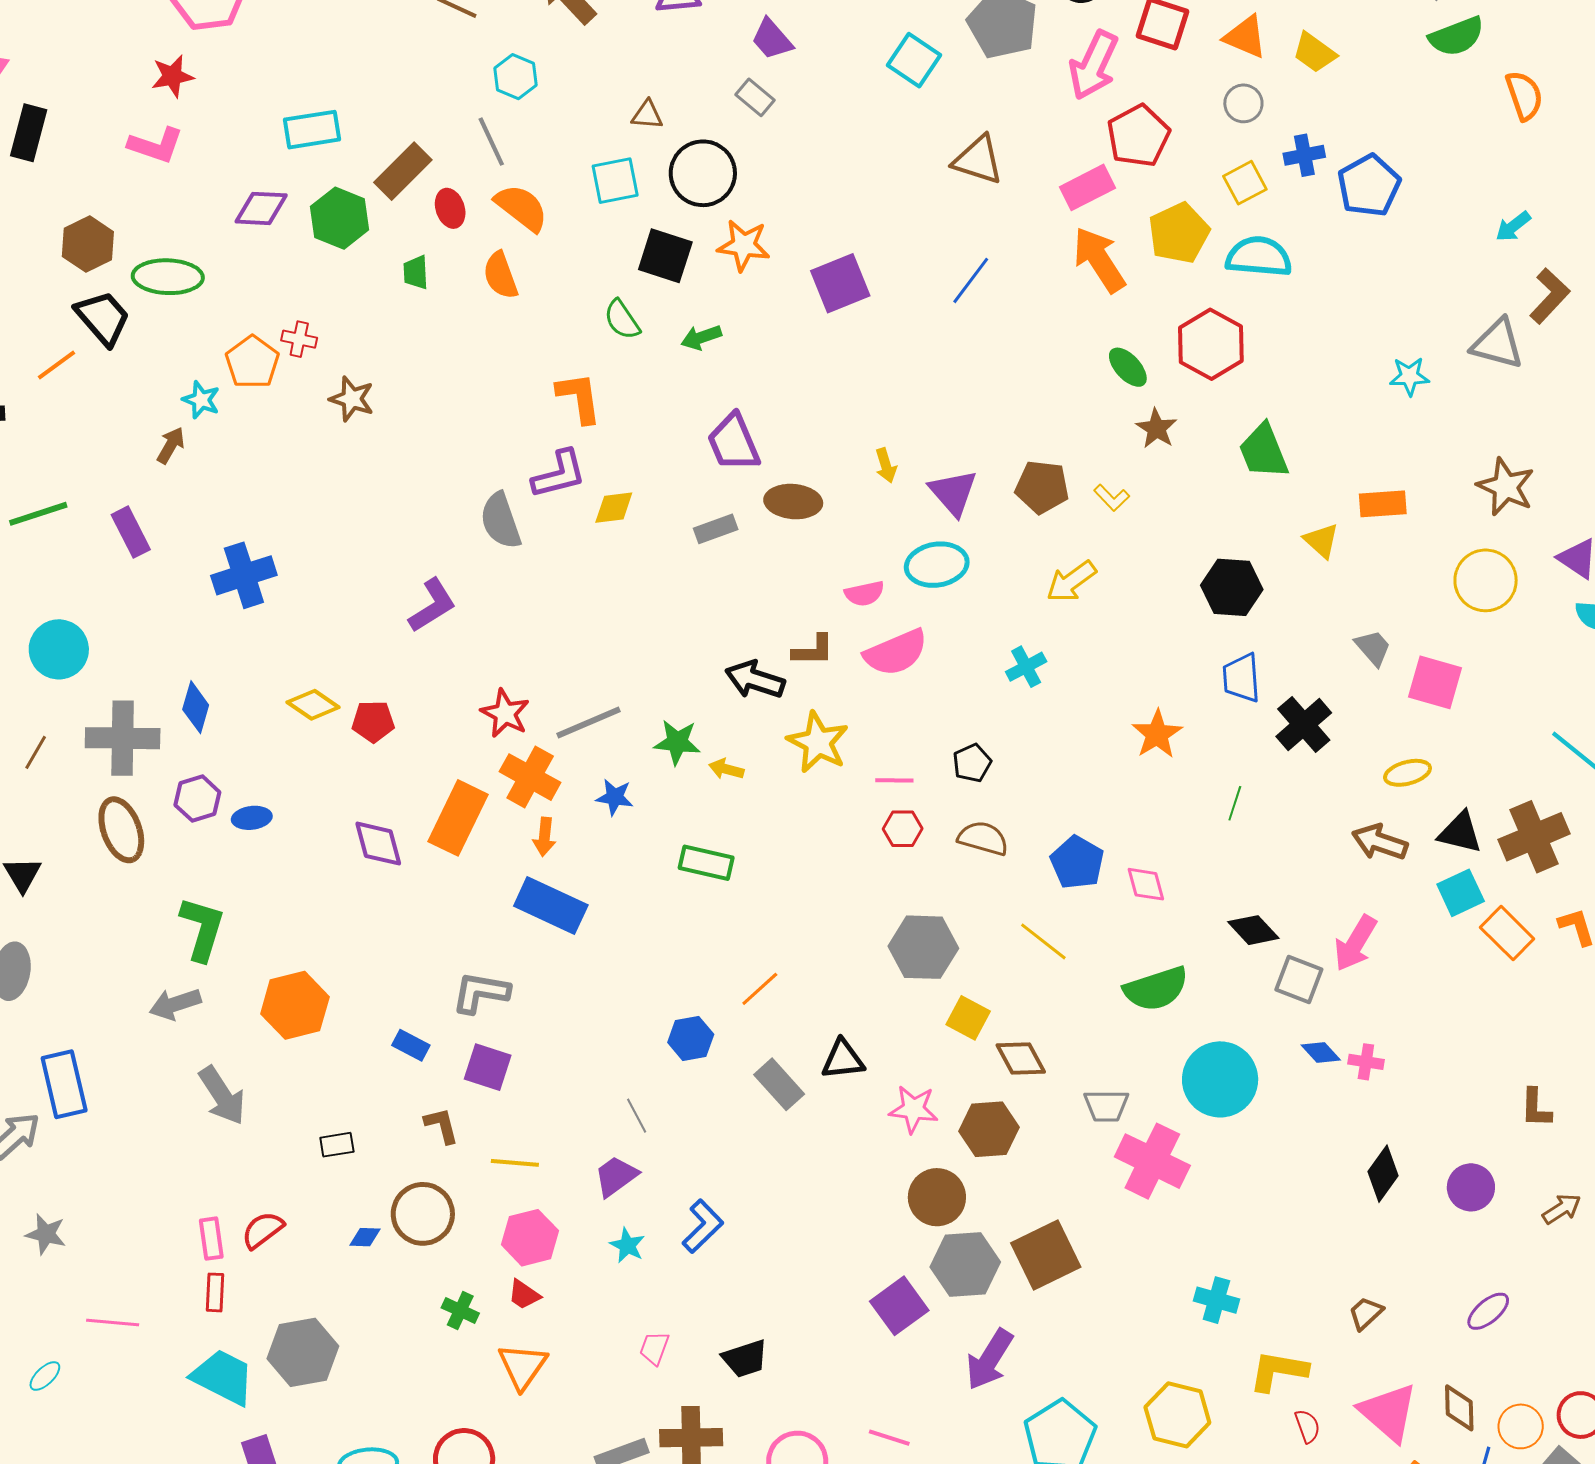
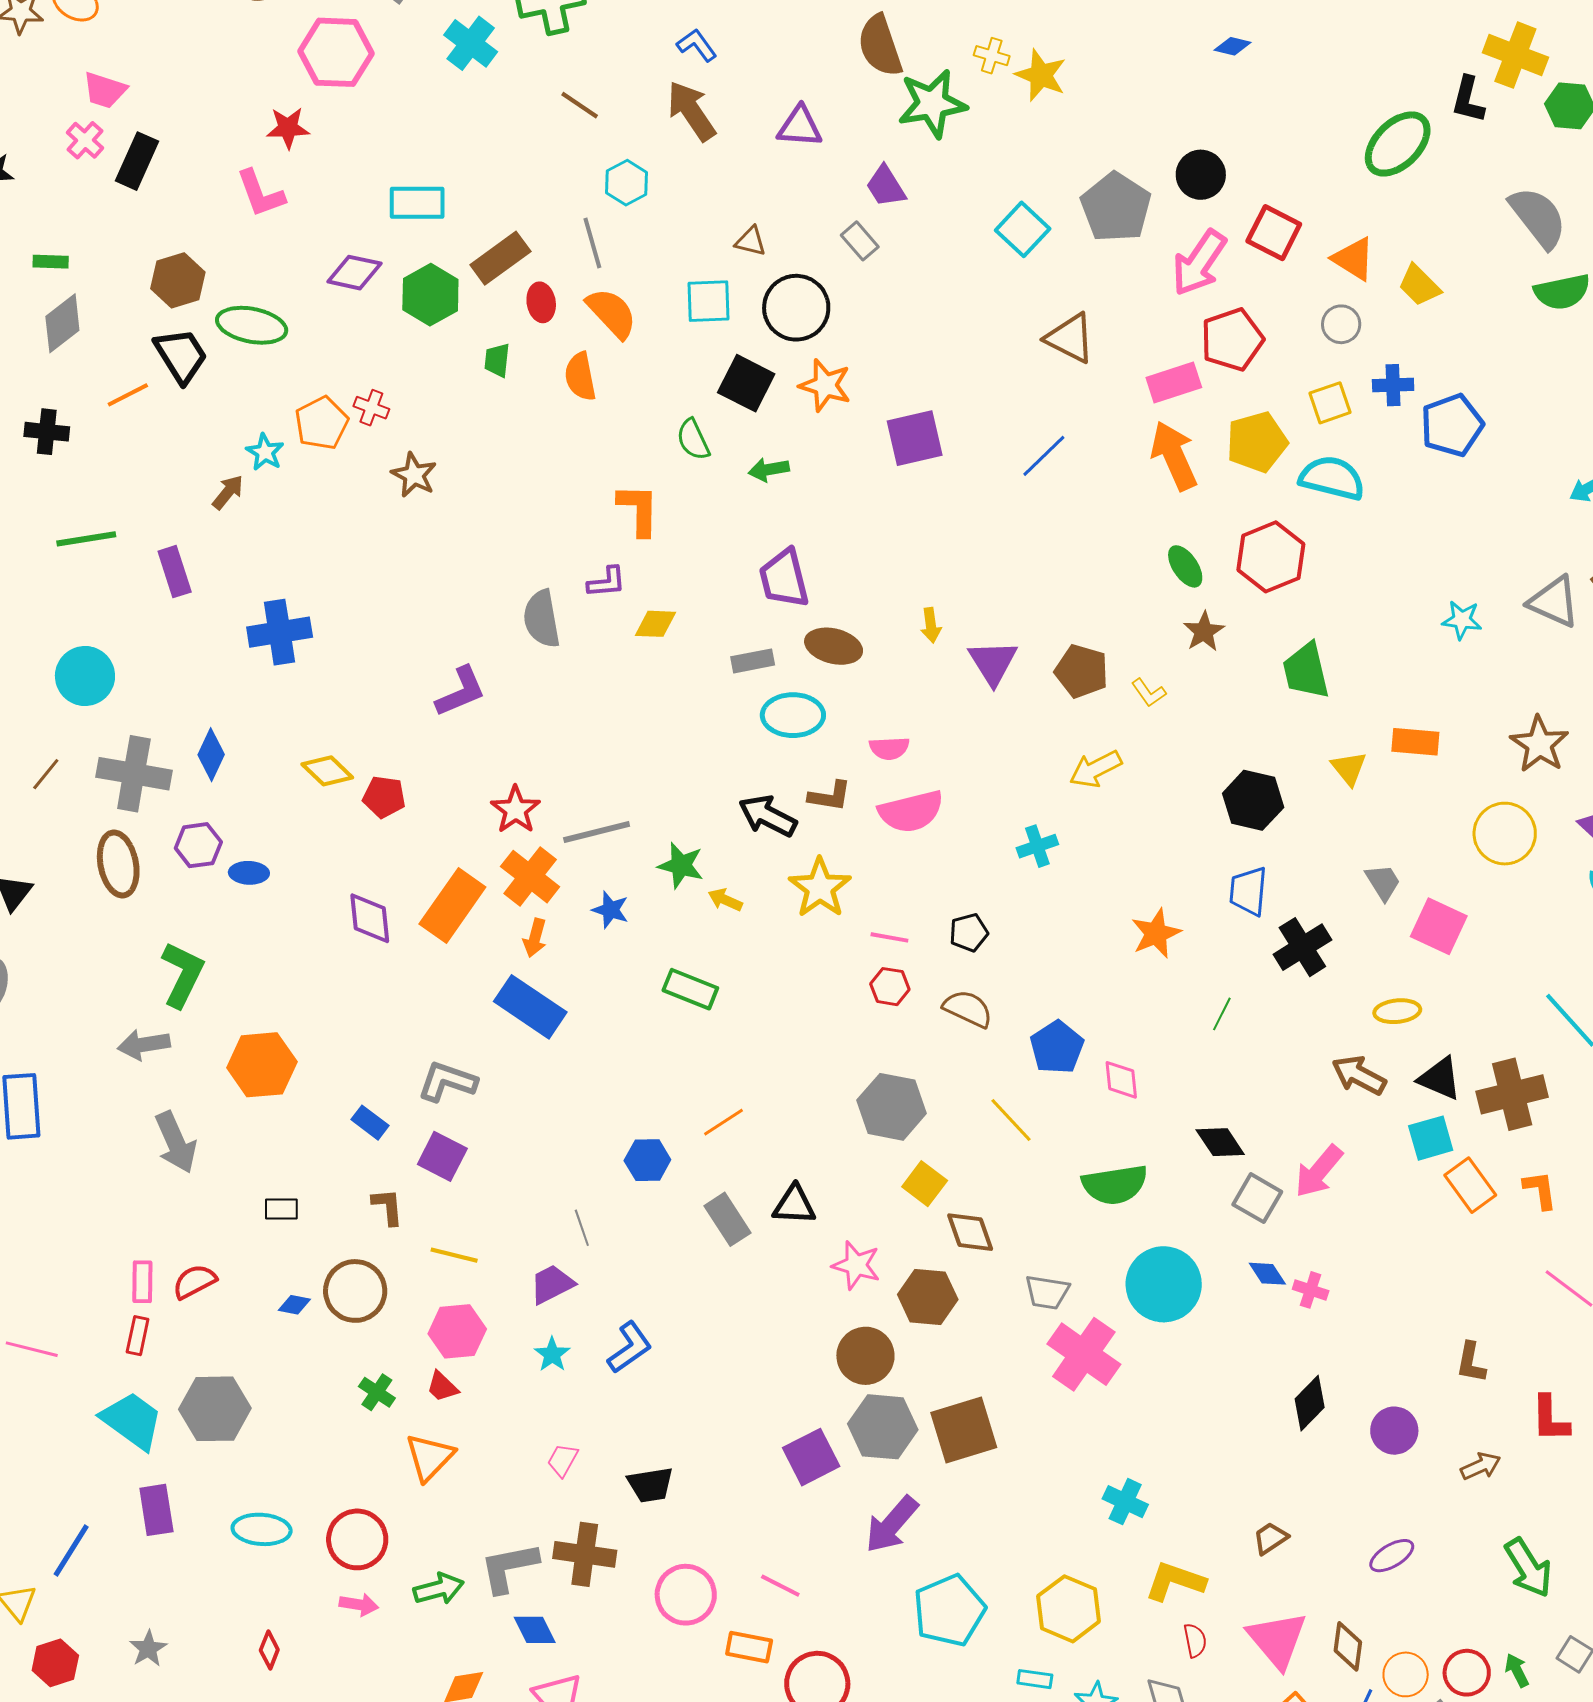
pink L-shape: (156, 145) -> (260, 194), turned 42
purple L-shape: (559, 474) -> (607, 582), size x0.7
cyan ellipse: (937, 565) -> (793, 715), moved

